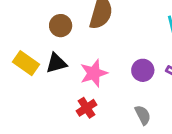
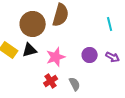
brown circle: (61, 26) -> (33, 24), size x1.6
gray semicircle: (143, 115) -> (75, 84), moved

